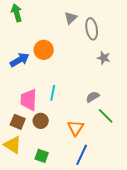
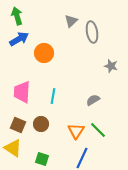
gray star: (104, 58) -> (111, 66), moved
blue arrow: (20, 60) -> (19, 39), moved
pink trapezoid: (29, 100) -> (22, 92), moved
green line: (106, 116) -> (98, 130), moved

